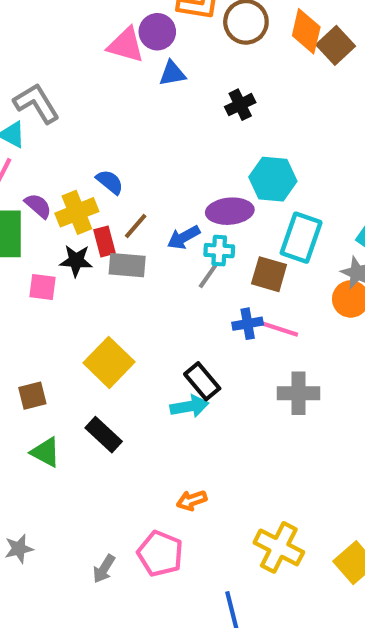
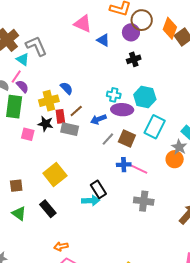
purple circle: (157, 32) -> (131, 32), moved
blue triangle: (172, 73) -> (103, 40), turned 32
purple semicircle: (38, 206) -> (22, 86), moved
cyan cross: (219, 251) -> (114, 95), moved
brown square: (269, 274) -> (127, 139), moved
orange arrow: (192, 500) -> (61, 246), moved

